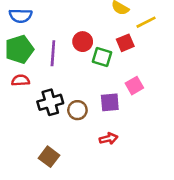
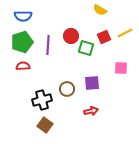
yellow line: (146, 22) -> (125, 33), moved
pink square: (134, 86) -> (121, 68), moved, turned 32
black cross: (50, 102) -> (42, 100), moved

